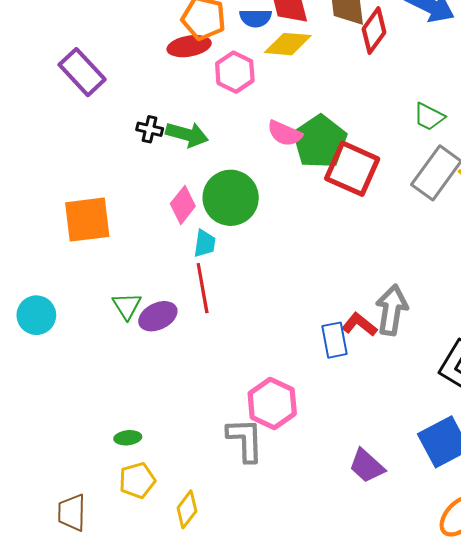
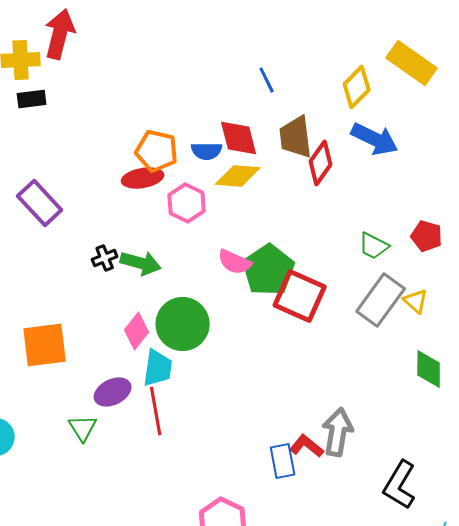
black cross: (150, 129) -> (105, 258), turned -35
cyan trapezoid: (205, 243) -> (158, 368), size x1.4
purple ellipse: (158, 316) -> (113, 392), moved

